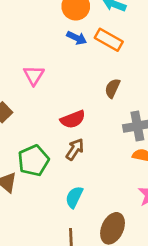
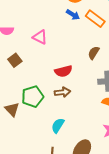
pink triangle: (34, 75) -> (40, 37), turned -42
brown arrow: (75, 149) -> (62, 92), turned 42

